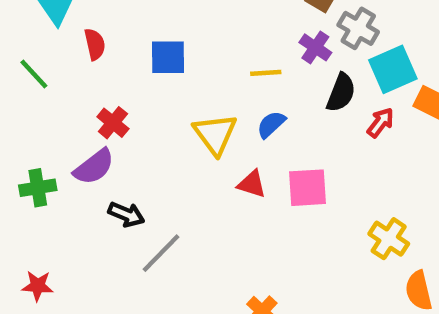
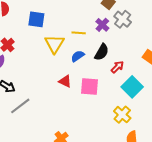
cyan square: (393, 69) -> (132, 87), moved, turned -30
black semicircle: (341, 93) -> (102, 52), moved
red arrow: (380, 123) -> (117, 67), moved
yellow triangle: (215, 134) -> (54, 44), moved

